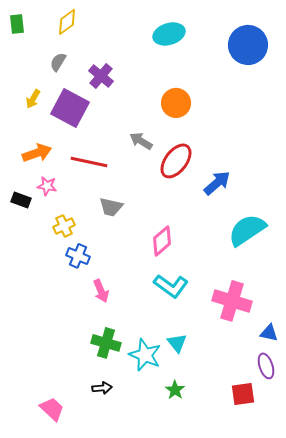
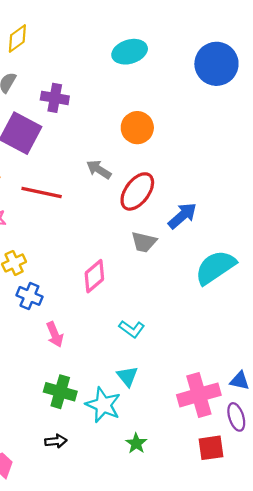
purple cross: (101, 76) -> (55, 98), turned -30
gray trapezoid: (111, 207) -> (144, 242), moved
pink diamond: (162, 241) -> (94, 276), moved
cyan L-shape: (171, 286) -> (132, 329), size x0.7
pink cross: (232, 301) -> (199, 395), moved, turned -33
cyan triangle: (177, 343) -> (127, 376), moved

